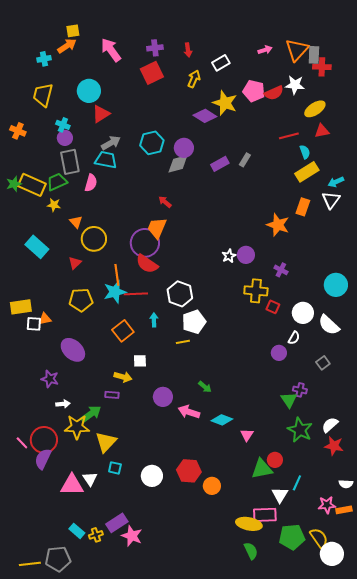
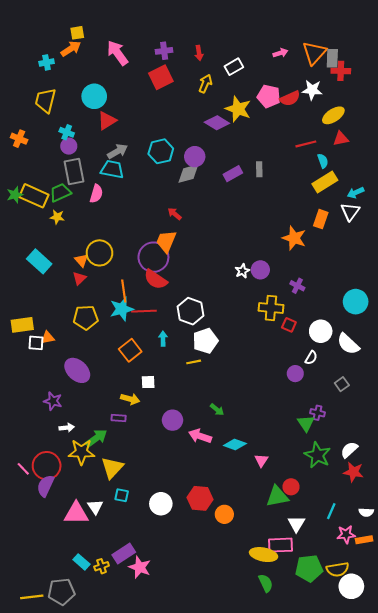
gray rectangle: (245, 160) -> (259, 169), turned -32
orange triangle: (76, 222) -> (81, 260), moved
cyan line: (297, 483) -> (331, 511), moved
yellow semicircle: (319, 538) -> (338, 569), turned 115

